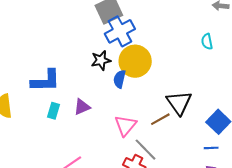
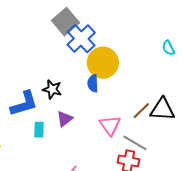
cyan semicircle: (207, 42) -> (168, 48), moved
black star: (101, 60) -> (52, 89), moved, turned -30
black triangle: (179, 103) -> (162, 109), moved, turned -36

